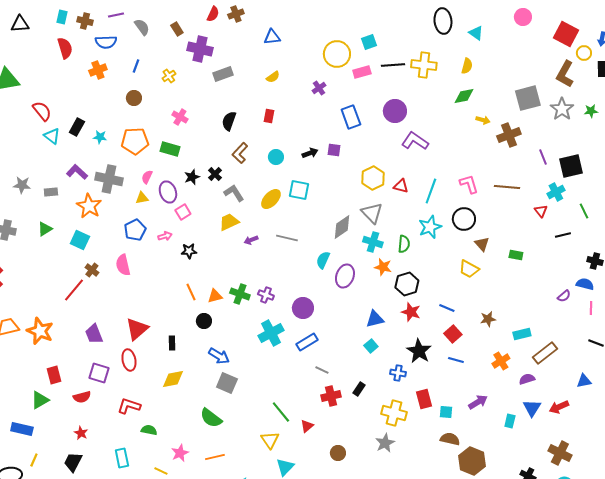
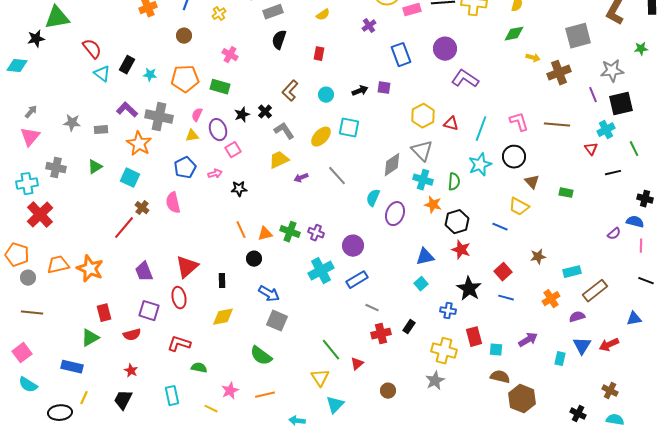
gray star: (562, 109) -> (612, 71), moved, turned 30
black semicircle: (229, 121) -> (279, 40), moved
gray line: (287, 238) -> (337, 176), turned 35
blue line: (447, 308) -> (500, 227), moved
brown cross: (560, 453) -> (610, 391), size x0.7

